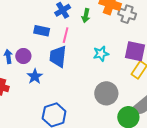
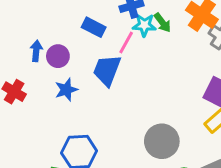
green arrow: (86, 16) -> (162, 23), turned -64
cyan star: (101, 54) -> (144, 25), moved

